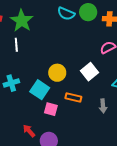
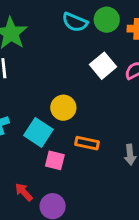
white square: (89, 72) -> (103, 66), moved

